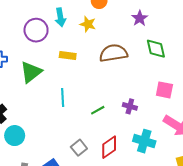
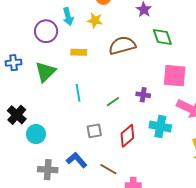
pink square: (164, 90) -> (175, 76), size x1.4
gray square: (79, 148) -> (94, 131), moved, turned 35

